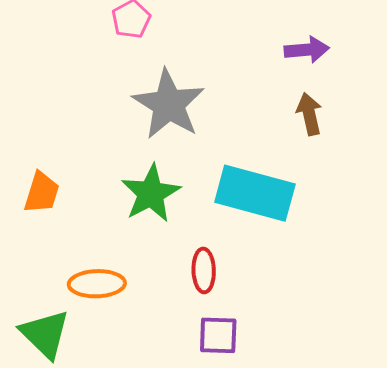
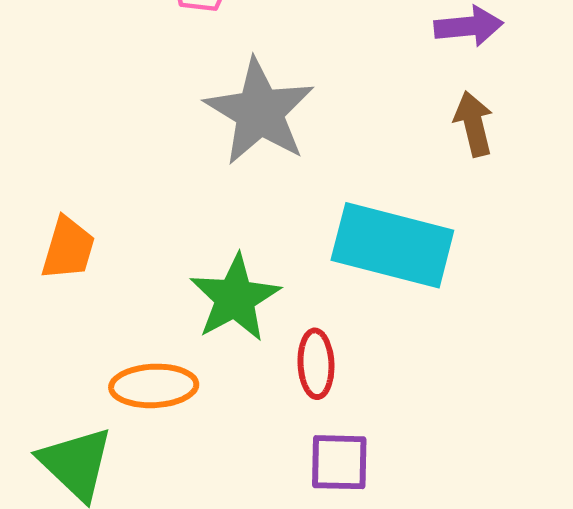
green star: (151, 194) -> (235, 298), moved

